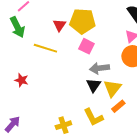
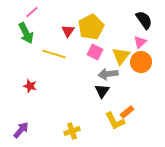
yellow pentagon: (82, 21) -> (91, 27), turned -30
yellow triangle: (112, 88) -> (121, 56), moved
yellow L-shape: (93, 117) -> (115, 121), moved

